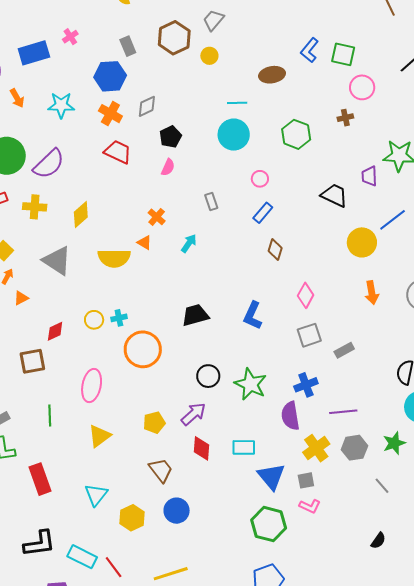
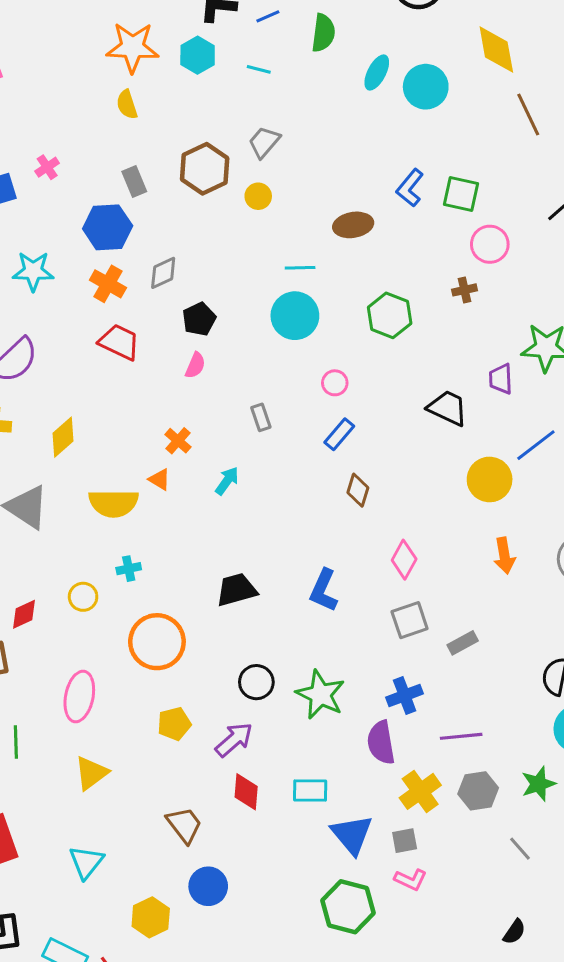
cyan cross: (119, 318) -> (129, 569), moved
yellow pentagon: (154, 423) -> (174, 724), moved
yellow hexagon: (132, 518) -> (151, 917), moved

